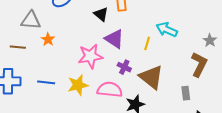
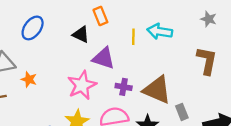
gray star: (210, 40) -> (209, 19), moved
yellow line: (147, 43) -> (133, 37), moved
gray rectangle: (186, 93) -> (182, 112), moved

